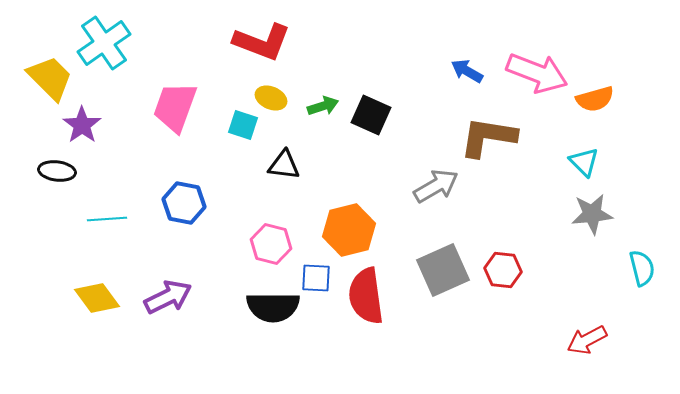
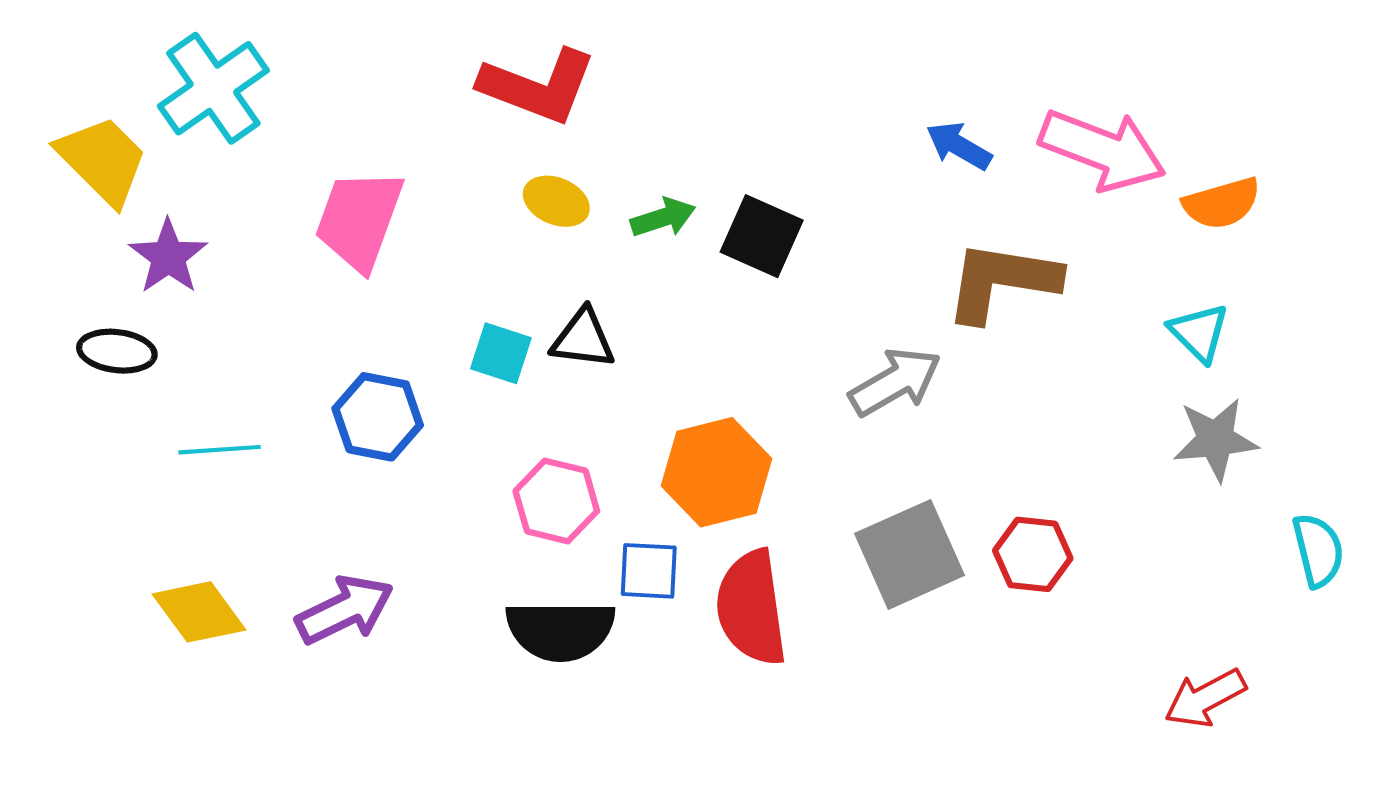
cyan square: (243, 125) -> (501, 353), moved

